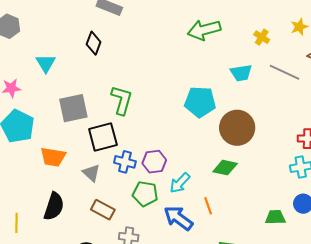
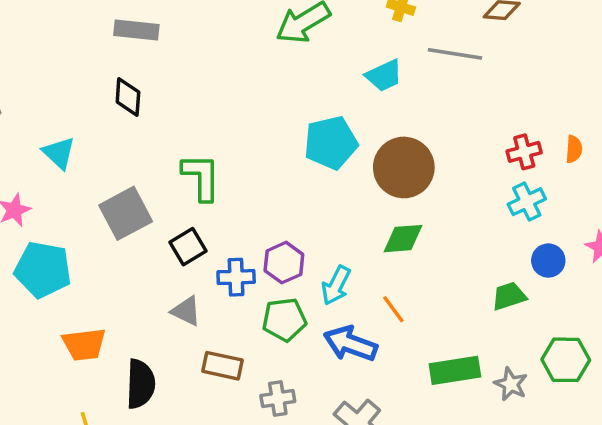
black square: (103, 137) -> (188, 247), size x0.7
orange trapezoid: (53, 157) -> (84, 344), moved

